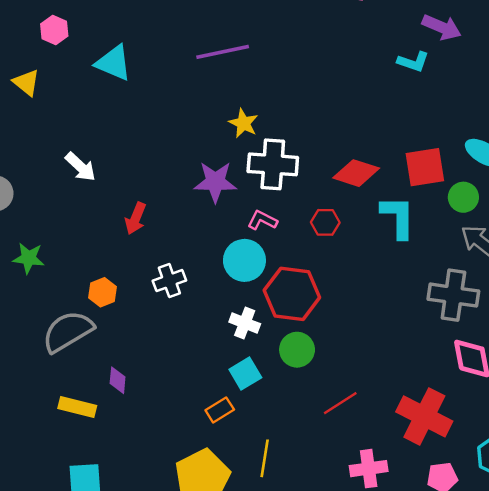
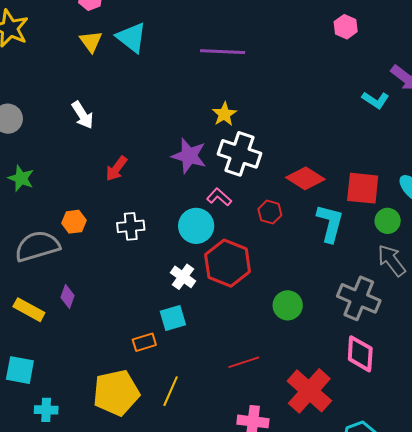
yellow triangle: (26, 83) -> (91, 41), moved
green circle: (297, 350) -> (288, 305), moved

